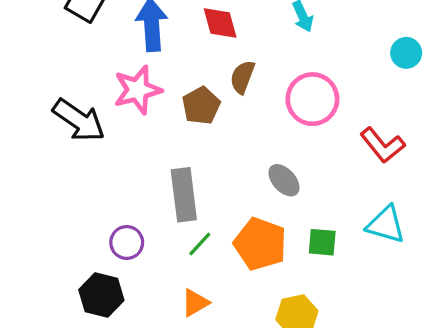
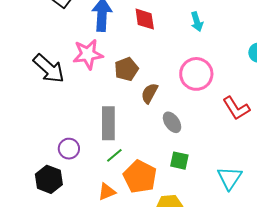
brown semicircle: (242, 77) -> (149, 93), moved
cyan triangle: (386, 225) -> (230, 178), moved, turned 40
green square: (322, 242) -> (179, 161), moved
orange pentagon: (260, 244) -> (140, 177), moved

